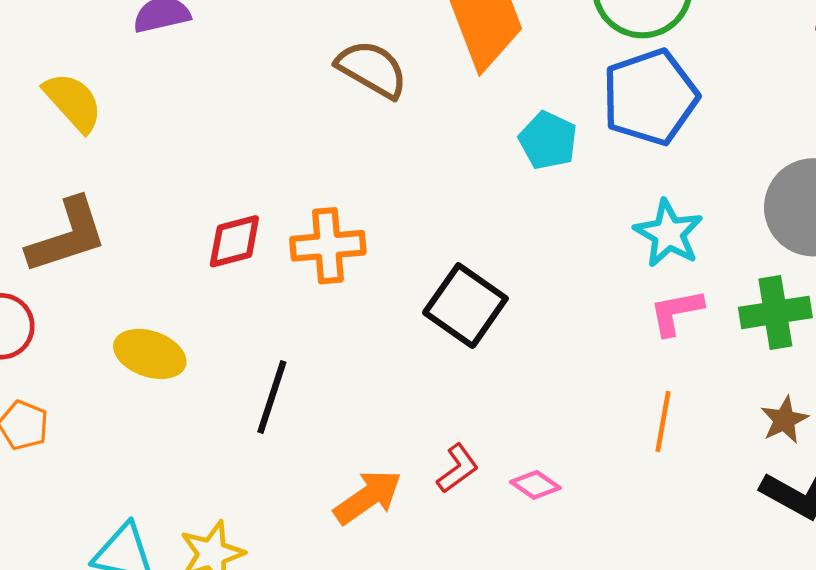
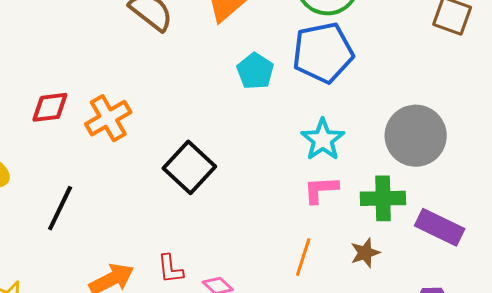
orange cross: (328, 246) -> (108, 118), turned -33
brown star: (784, 420) -> (365, 253), moved
red L-shape: (458, 468) -> (170, 269), turned 112

